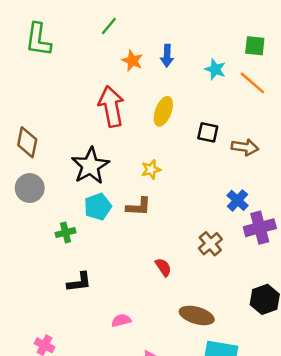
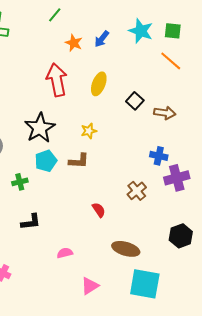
blue arrow: (167, 56) -> (102, 39), turned 36
cyan star: (215, 69) -> (141, 31), moved, size x1.4
black square: (208, 132) -> (135, 101), turned 30
blue cross: (238, 200) -> (159, 156), turned -30

